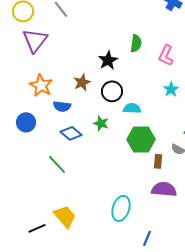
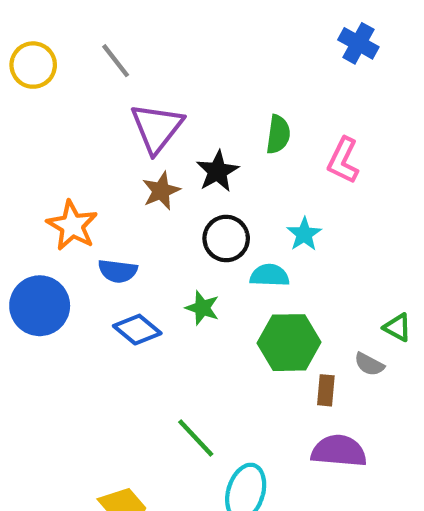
purple triangle: (35, 40) -> (157, 128), moved
brown star: (82, 82) -> (161, 191), moved
cyan star: (171, 89) -> (304, 234), moved
blue circle: (26, 122) -> (40, 306), size x1.4
green line: (57, 164) -> (196, 438), moved

